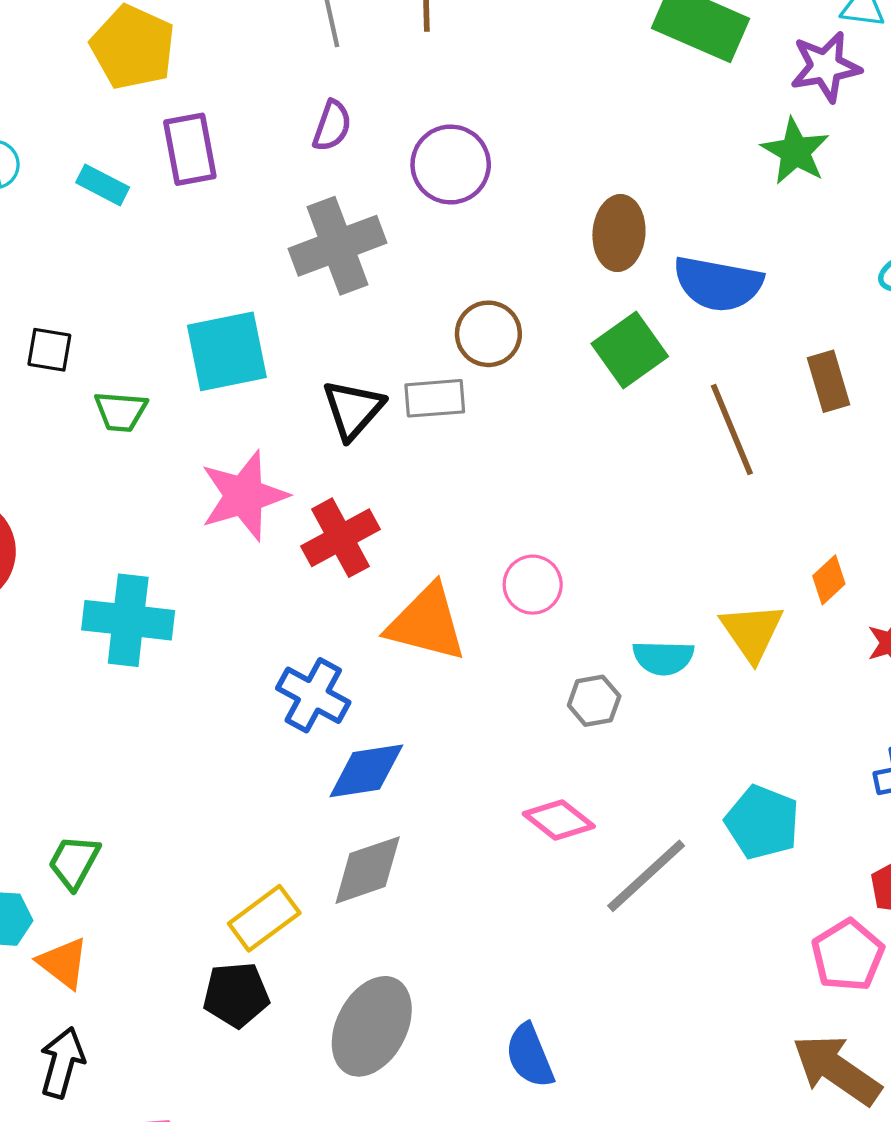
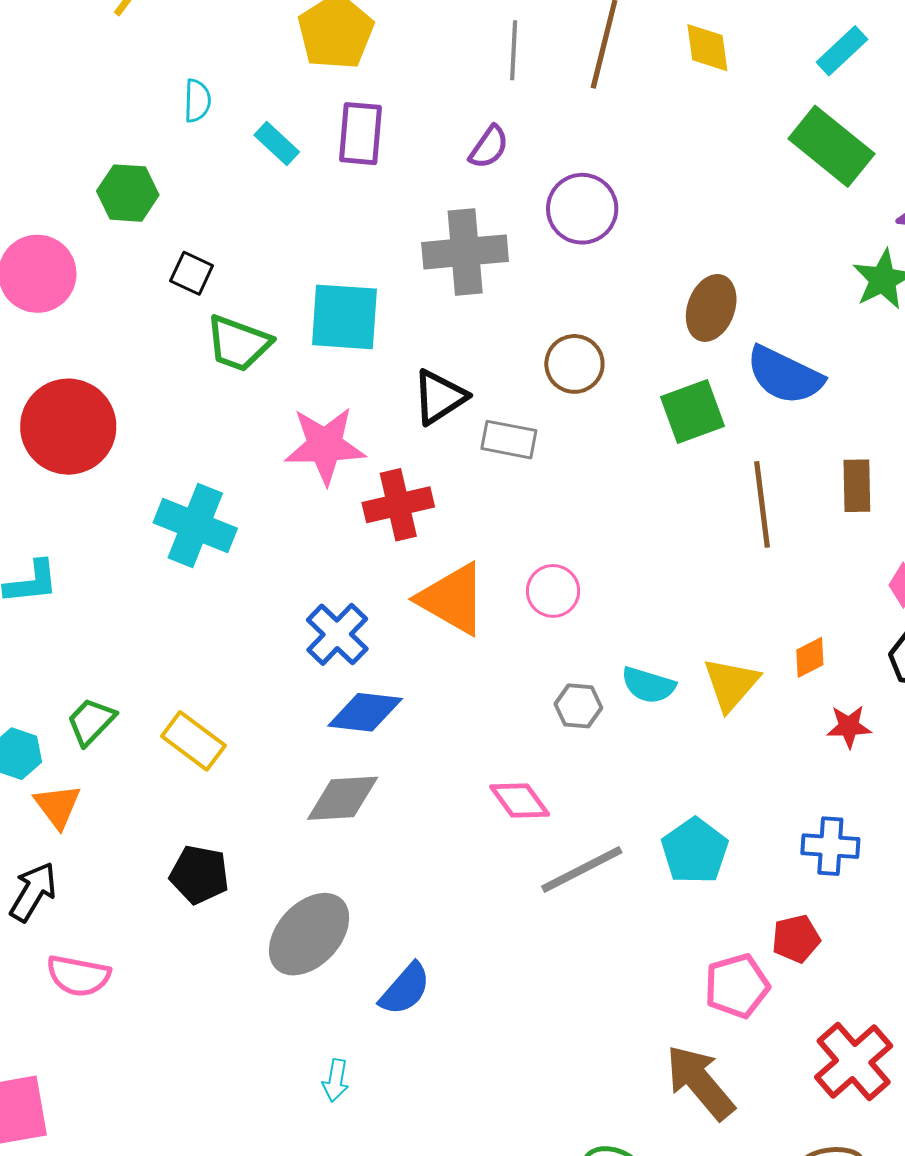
gray rectangle: (435, 398) -> (509, 440), moved
green trapezoid: (121, 411) -> (238, 343), size x1.4
yellow rectangle: (264, 918) -> (193, 741), moved, turned 58
blue semicircle: (530, 1056) -> (405, 989), moved, turned -132

